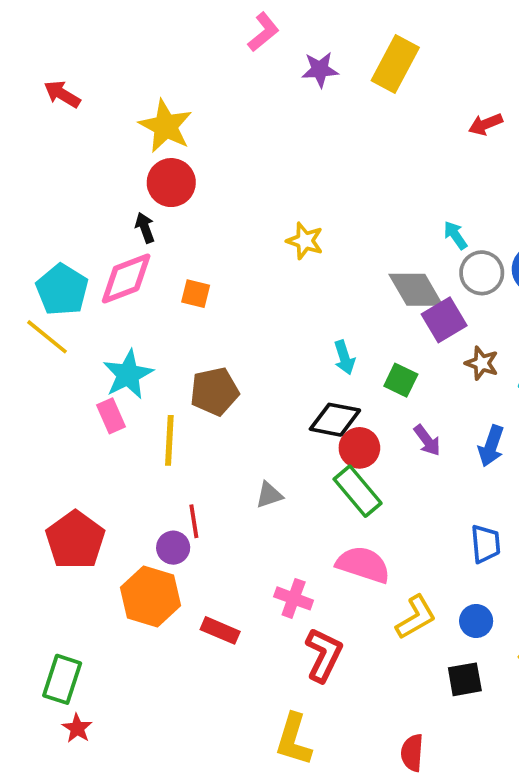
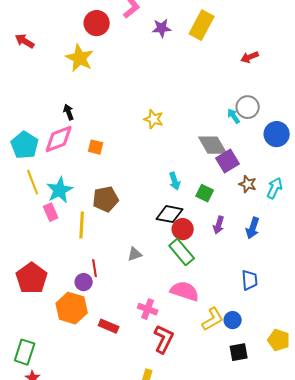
red circle: (171, 183) -> (97, 23), moved
gray circle: (482, 273) -> (248, 107), moved
yellow line: (47, 337) -> (33, 182), moved, turned 30
purple arrow: (427, 440) -> (219, 225), turned 54
blue circle: (476, 621) -> (233, 320), moved

